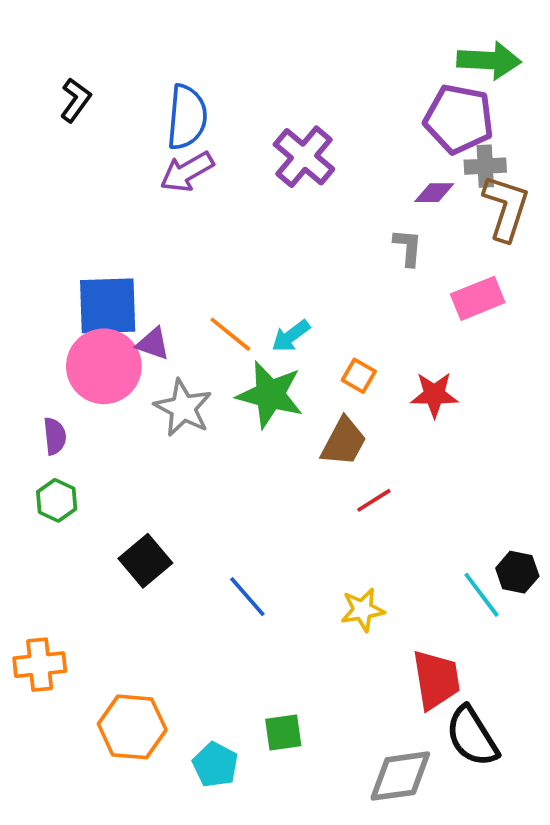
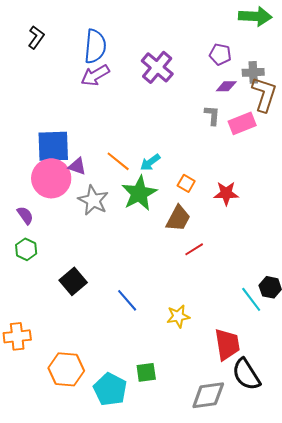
purple pentagon: (459, 119) -> (220, 54), moved, size x0.6
pink rectangle: (478, 298) -> (242, 123), moved
green star: (270, 395) -> (139, 193), turned 30
purple semicircle: (55, 436) -> (25, 215), turned -30
yellow star: (363, 610) -> (178, 316), moved
cyan pentagon: (215, 765) -> (110, 389), size x1.4

